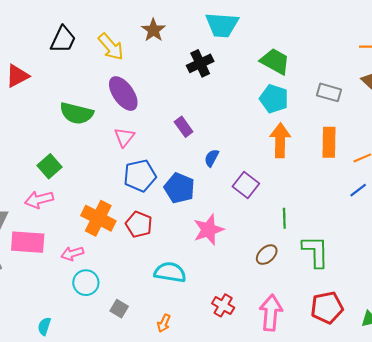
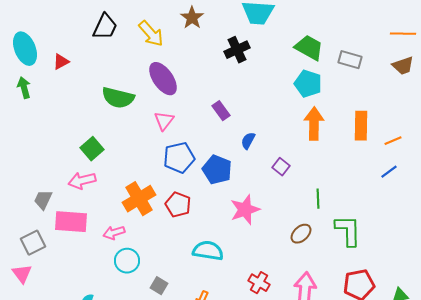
red triangle: (17, 76) -> (61, 62), size x0.7
gray rectangle: (329, 92) -> (350, 60), moved
purple square: (246, 185) -> (281, 167), size x0.7
orange cross: (98, 218) -> (139, 199), turned 32

